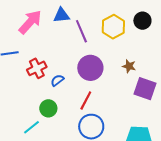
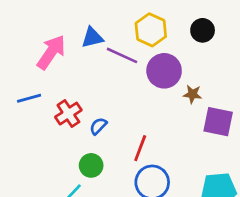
yellow hexagon: (113, 27) -> (151, 30), moved
purple line: (81, 31) -> (122, 55), turned -35
purple circle: (90, 68) -> (164, 71), moved

